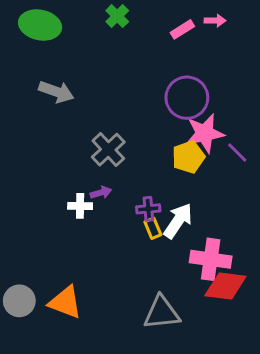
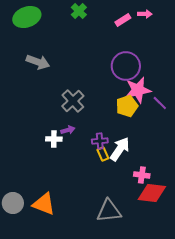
green ellipse: (40, 25) -> (27, 17), turned -32
pink cross: (211, 259) -> (142, 175), size x0.6

